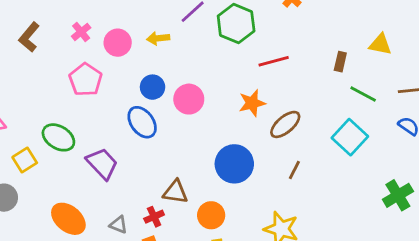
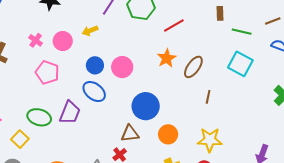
purple trapezoid: (102, 164) -> (70, 113), moved, turned 80
blue circle: (234, 164) -> (146, 106), moved
orange circle: (211, 215) -> (168, 134), moved

